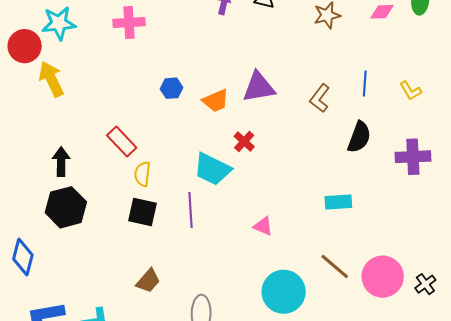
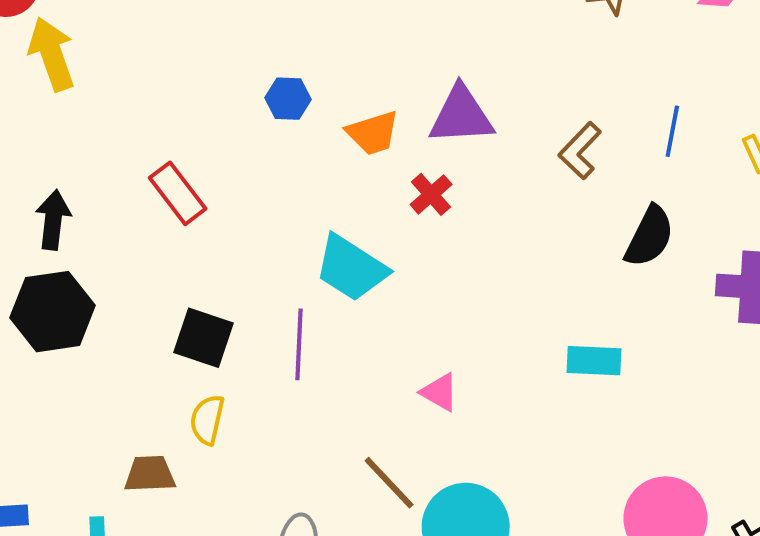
red cross: (244, 141) -> (431, 194), moved
yellow semicircle: (142, 174) -> (207, 420), moved
brown line: (335, 266) -> (389, 483), moved
brown trapezoid: (148, 281) -> (150, 474), moved, turned -140

